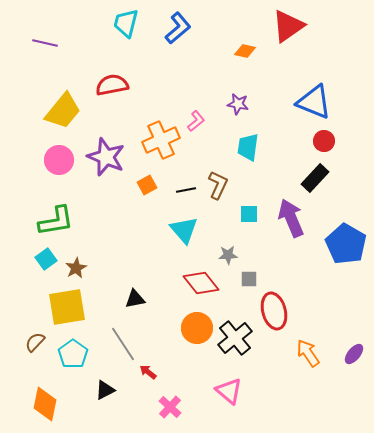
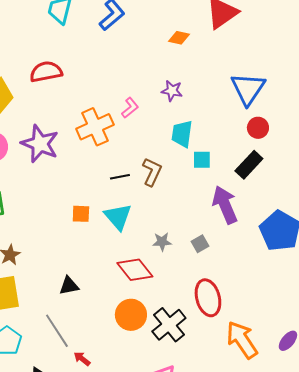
blue triangle: (314, 102) -> (248, 89), turned 42
orange square: (147, 185) -> (81, 214), moved, turned 30
cyan square: (249, 214) -> (202, 160), moved
gray square: (249, 279) -> (200, 244), moved, turned -30
orange arrow: (308, 353) -> (242, 340), size x1.4

